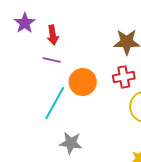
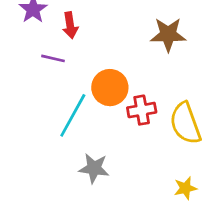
purple line: (52, 60) -> (53, 58), moved
red cross: (124, 77) -> (142, 110), moved

